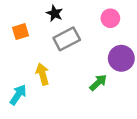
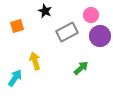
gray rectangle: (67, 39) -> (67, 32), moved
purple circle: (121, 58) -> (100, 36), moved

